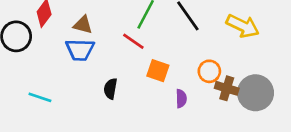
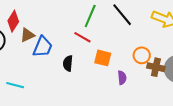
brown triangle: (83, 25) -> (27, 35), moved, turned -35
blue trapezoid: (80, 50) -> (43, 47), turned -65
black semicircle: (110, 89) -> (68, 63), moved

